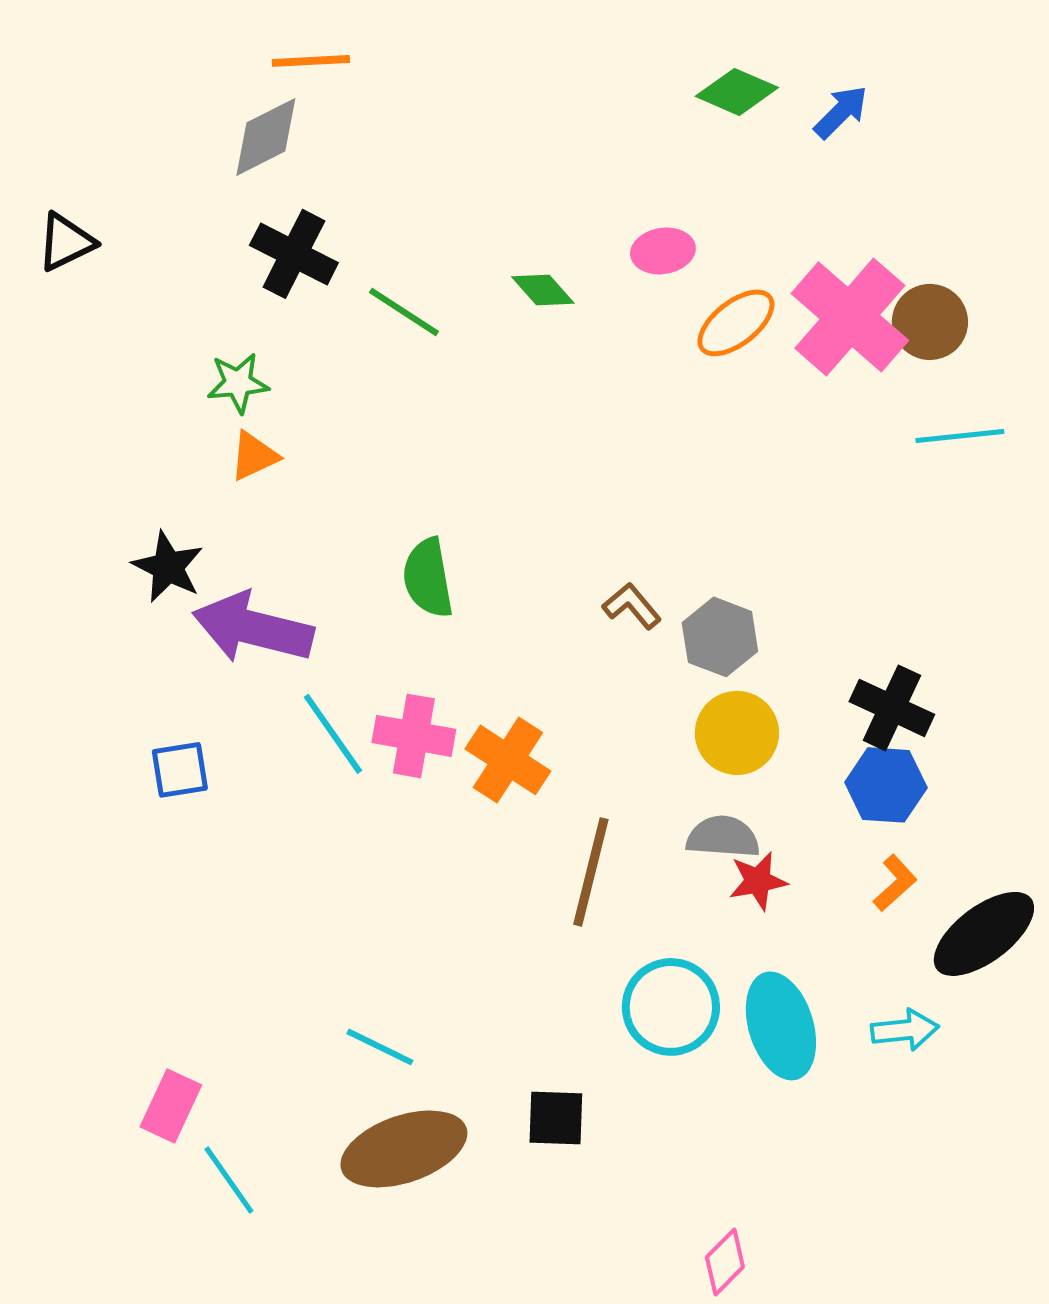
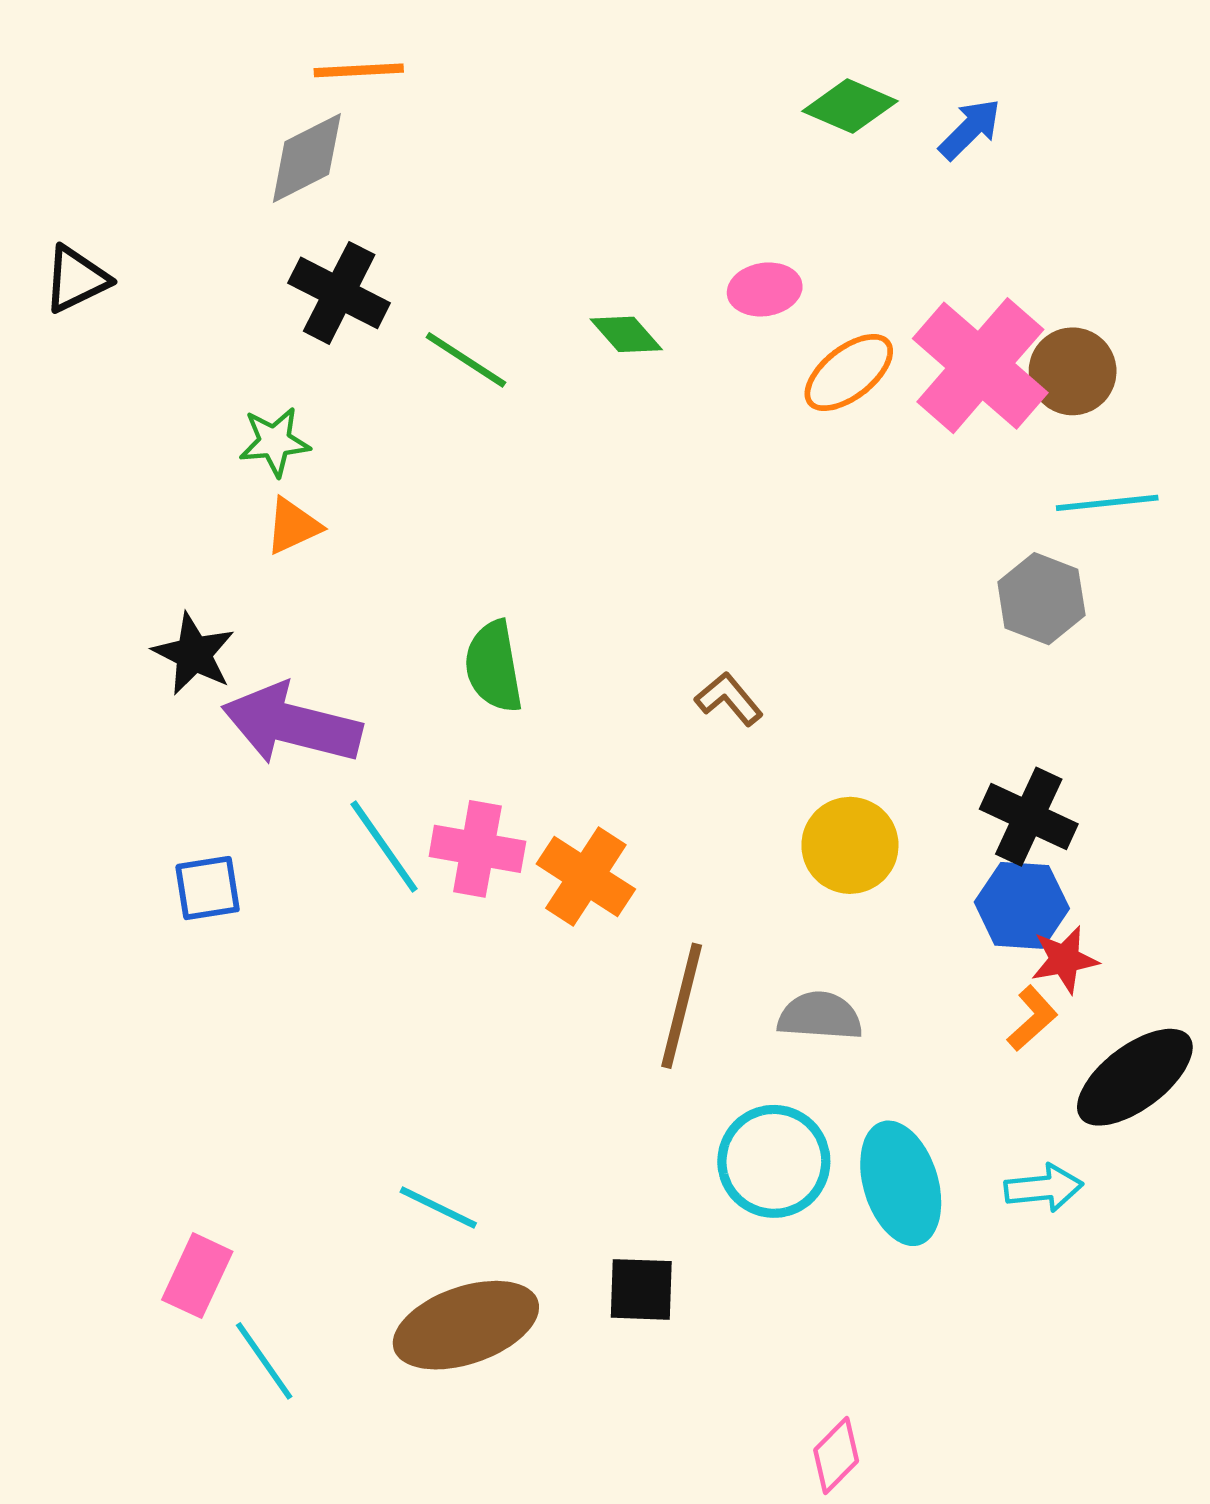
gray hexagon: (720, 637) -> (1041, 599), moved
gray semicircle: (723, 837) -> (820, 1016), moved
red star: (758, 881) -> (1064, 960), moved

